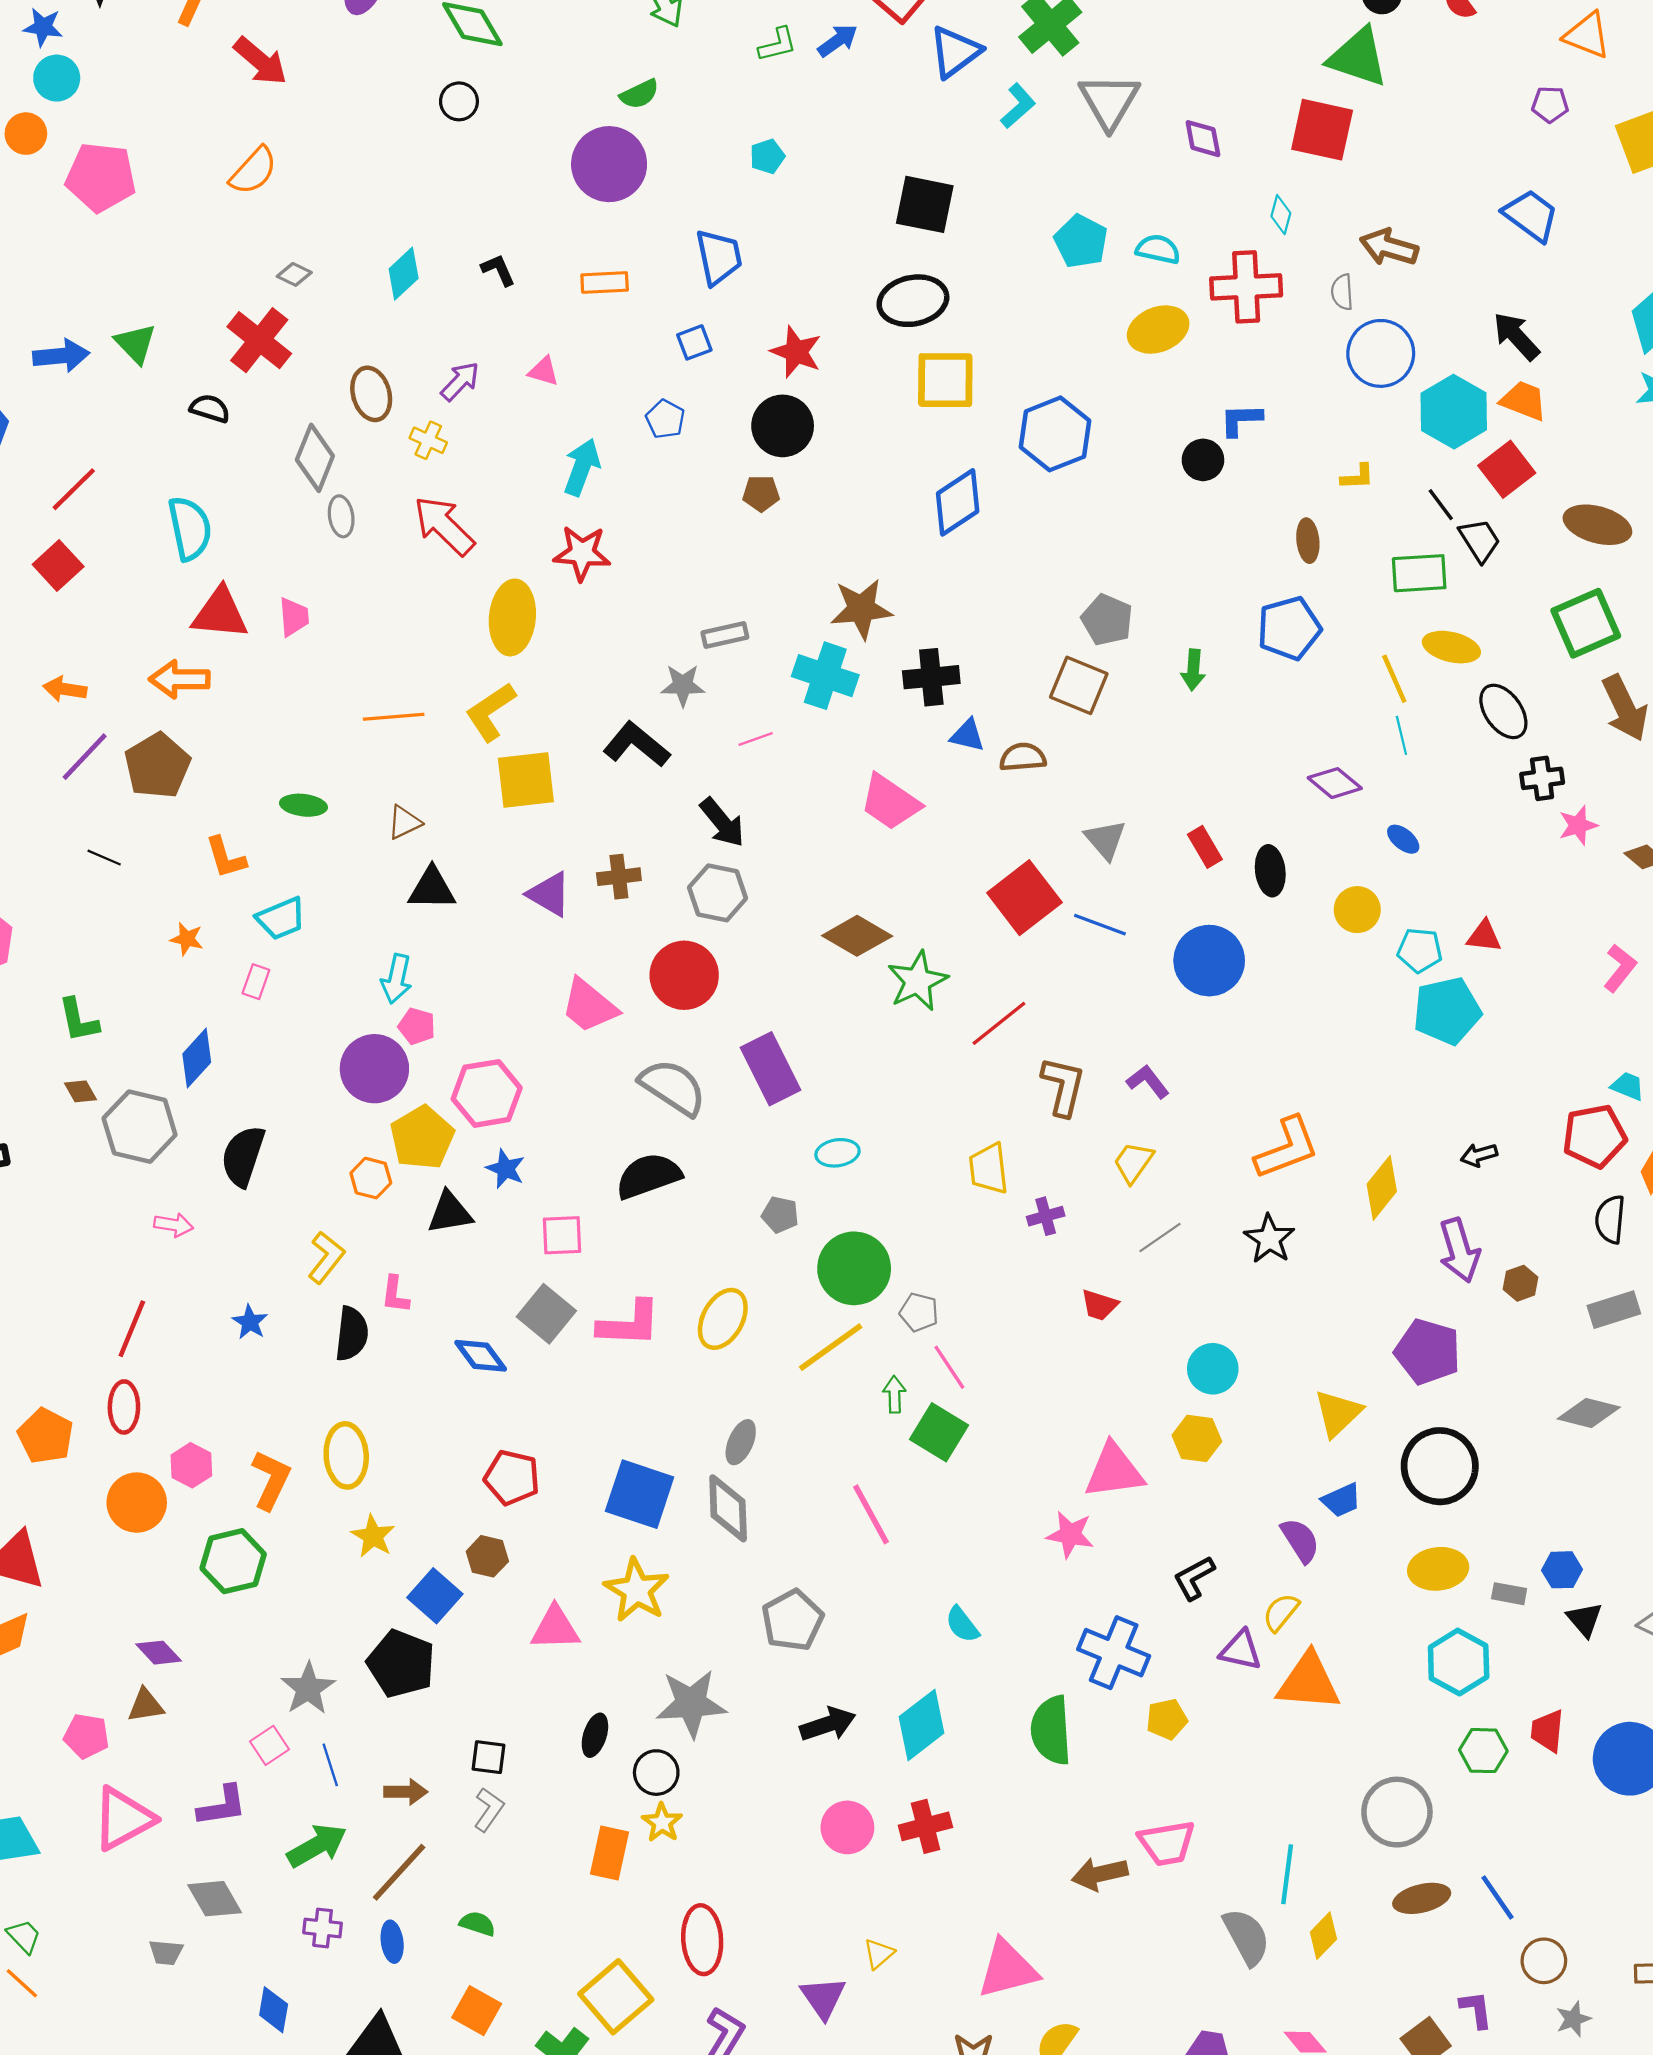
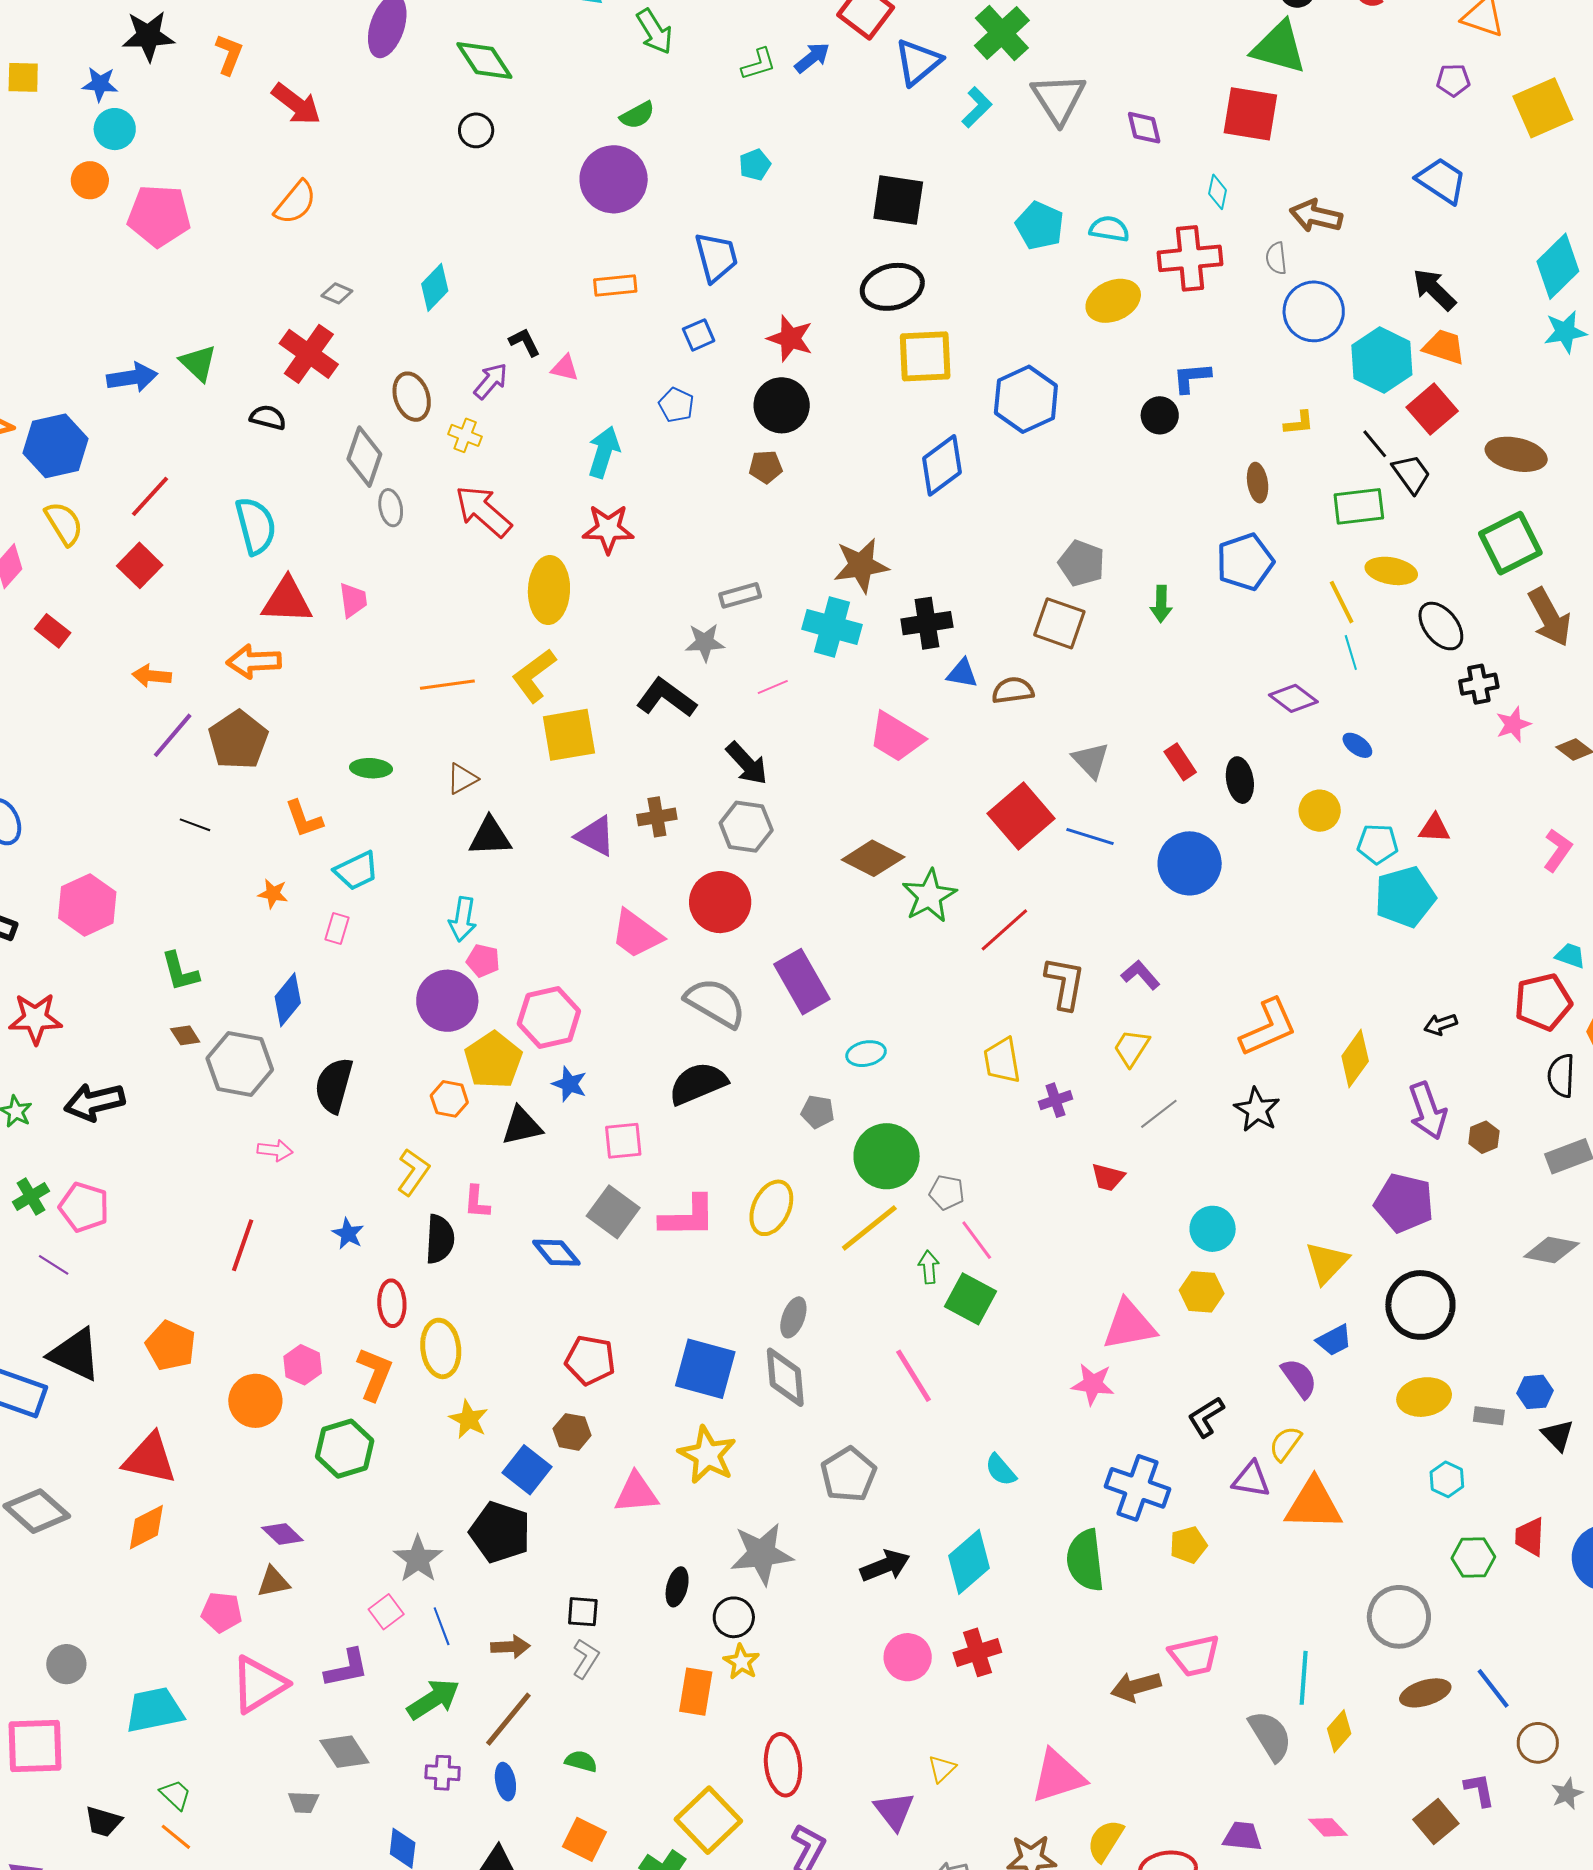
black L-shape: (498, 270) -> (525, 342), moved
red ellipse: (124, 1407) -> (392, 1303), moved
cyan hexagon: (1459, 1662) -> (1447, 1479), size x0.6

